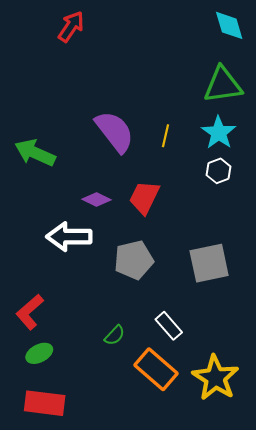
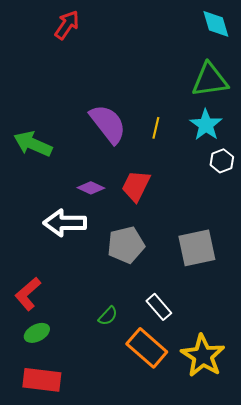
white hexagon: (219, 171) -> (222, 161), moved

